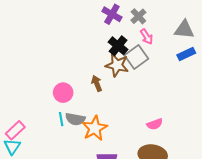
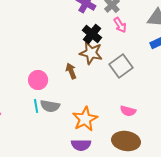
gray square: (136, 57) -> (121, 66), moved
pink semicircle: (155, 124) -> (128, 111), turned 35
orange star: (95, 128) -> (85, 119), moved

